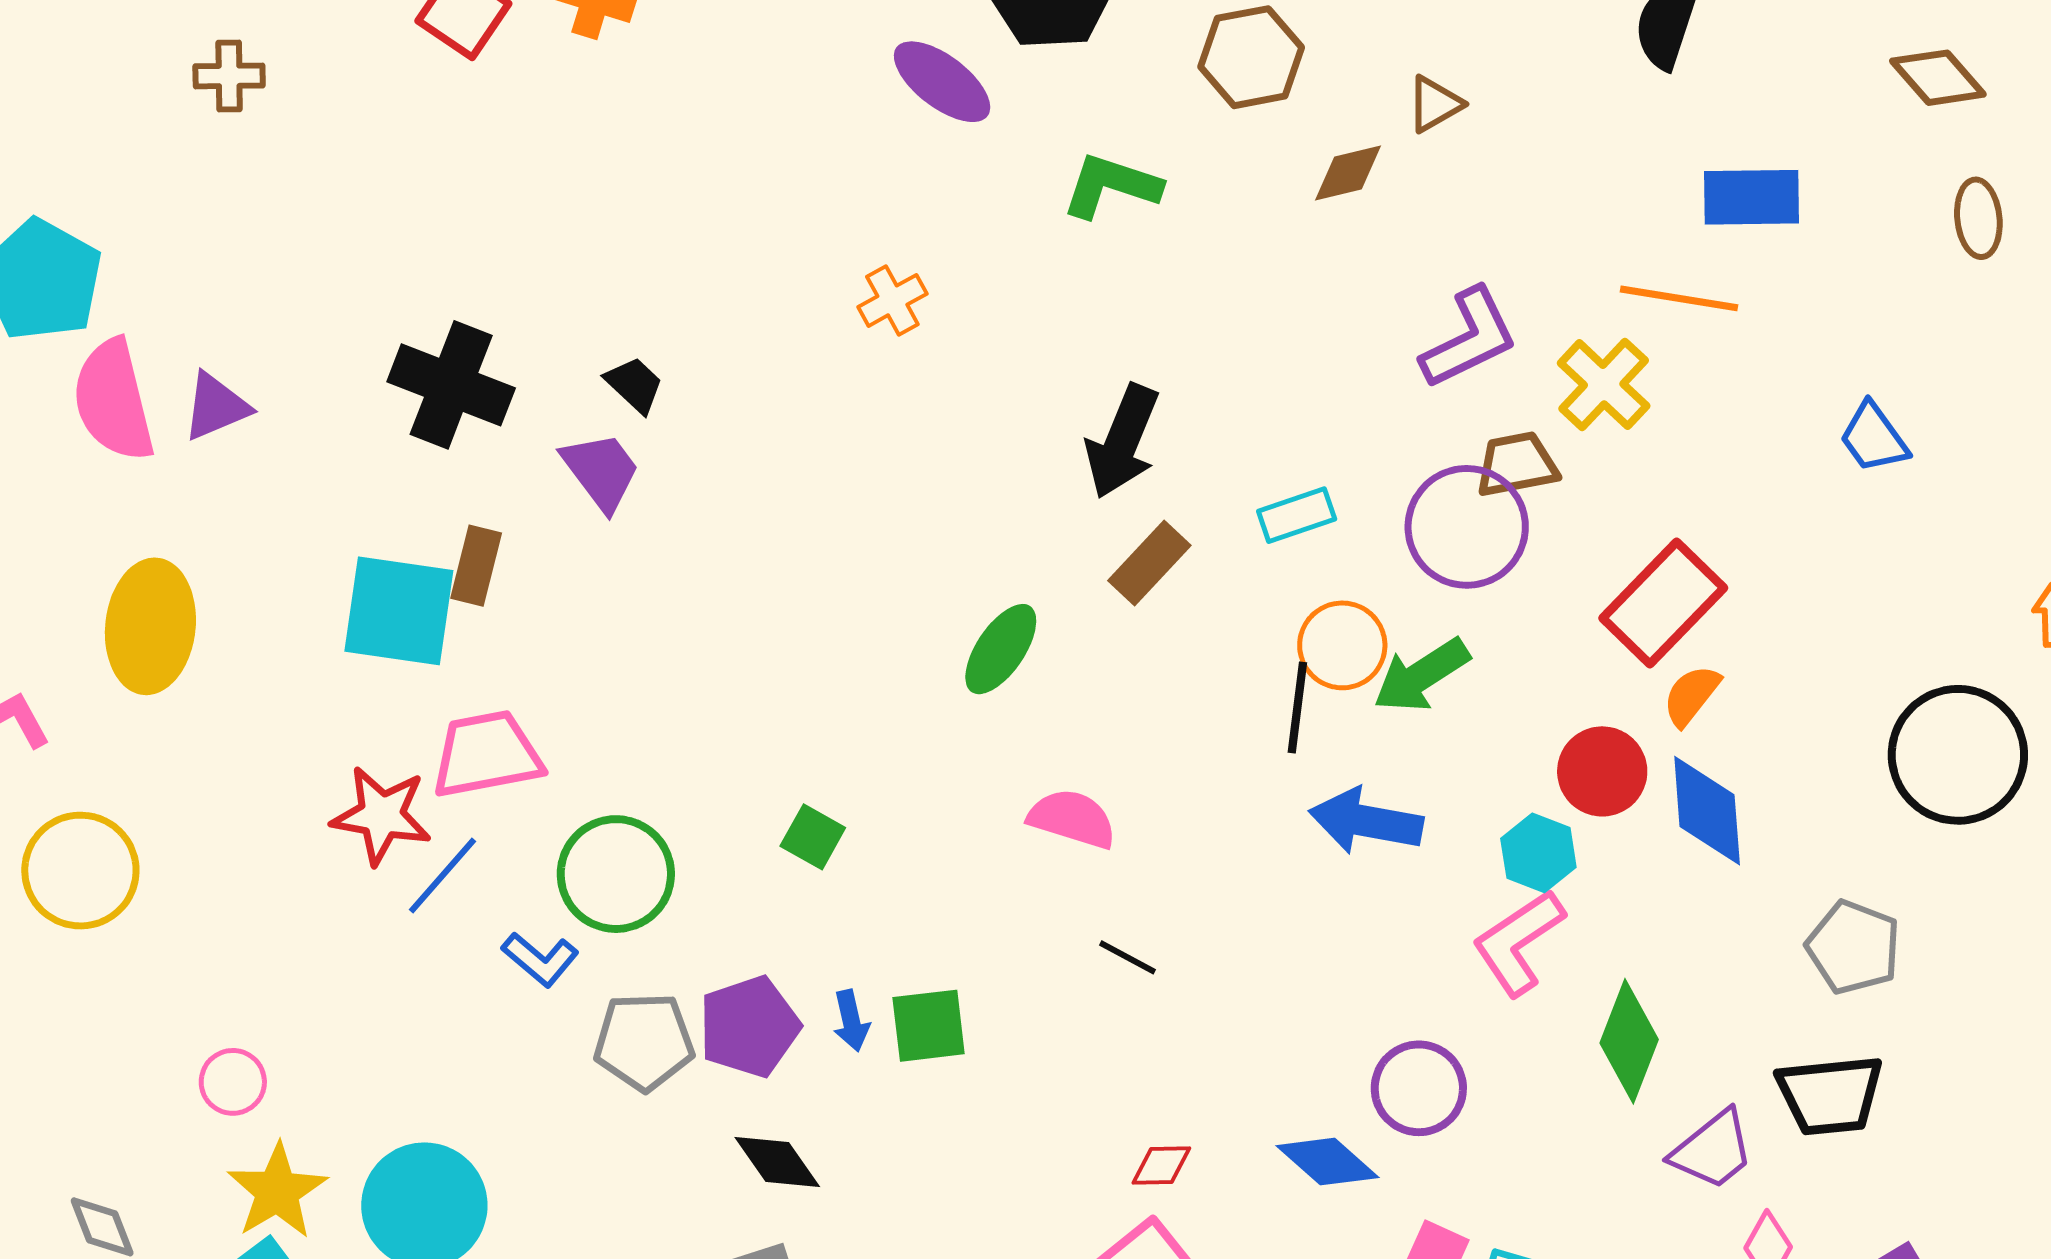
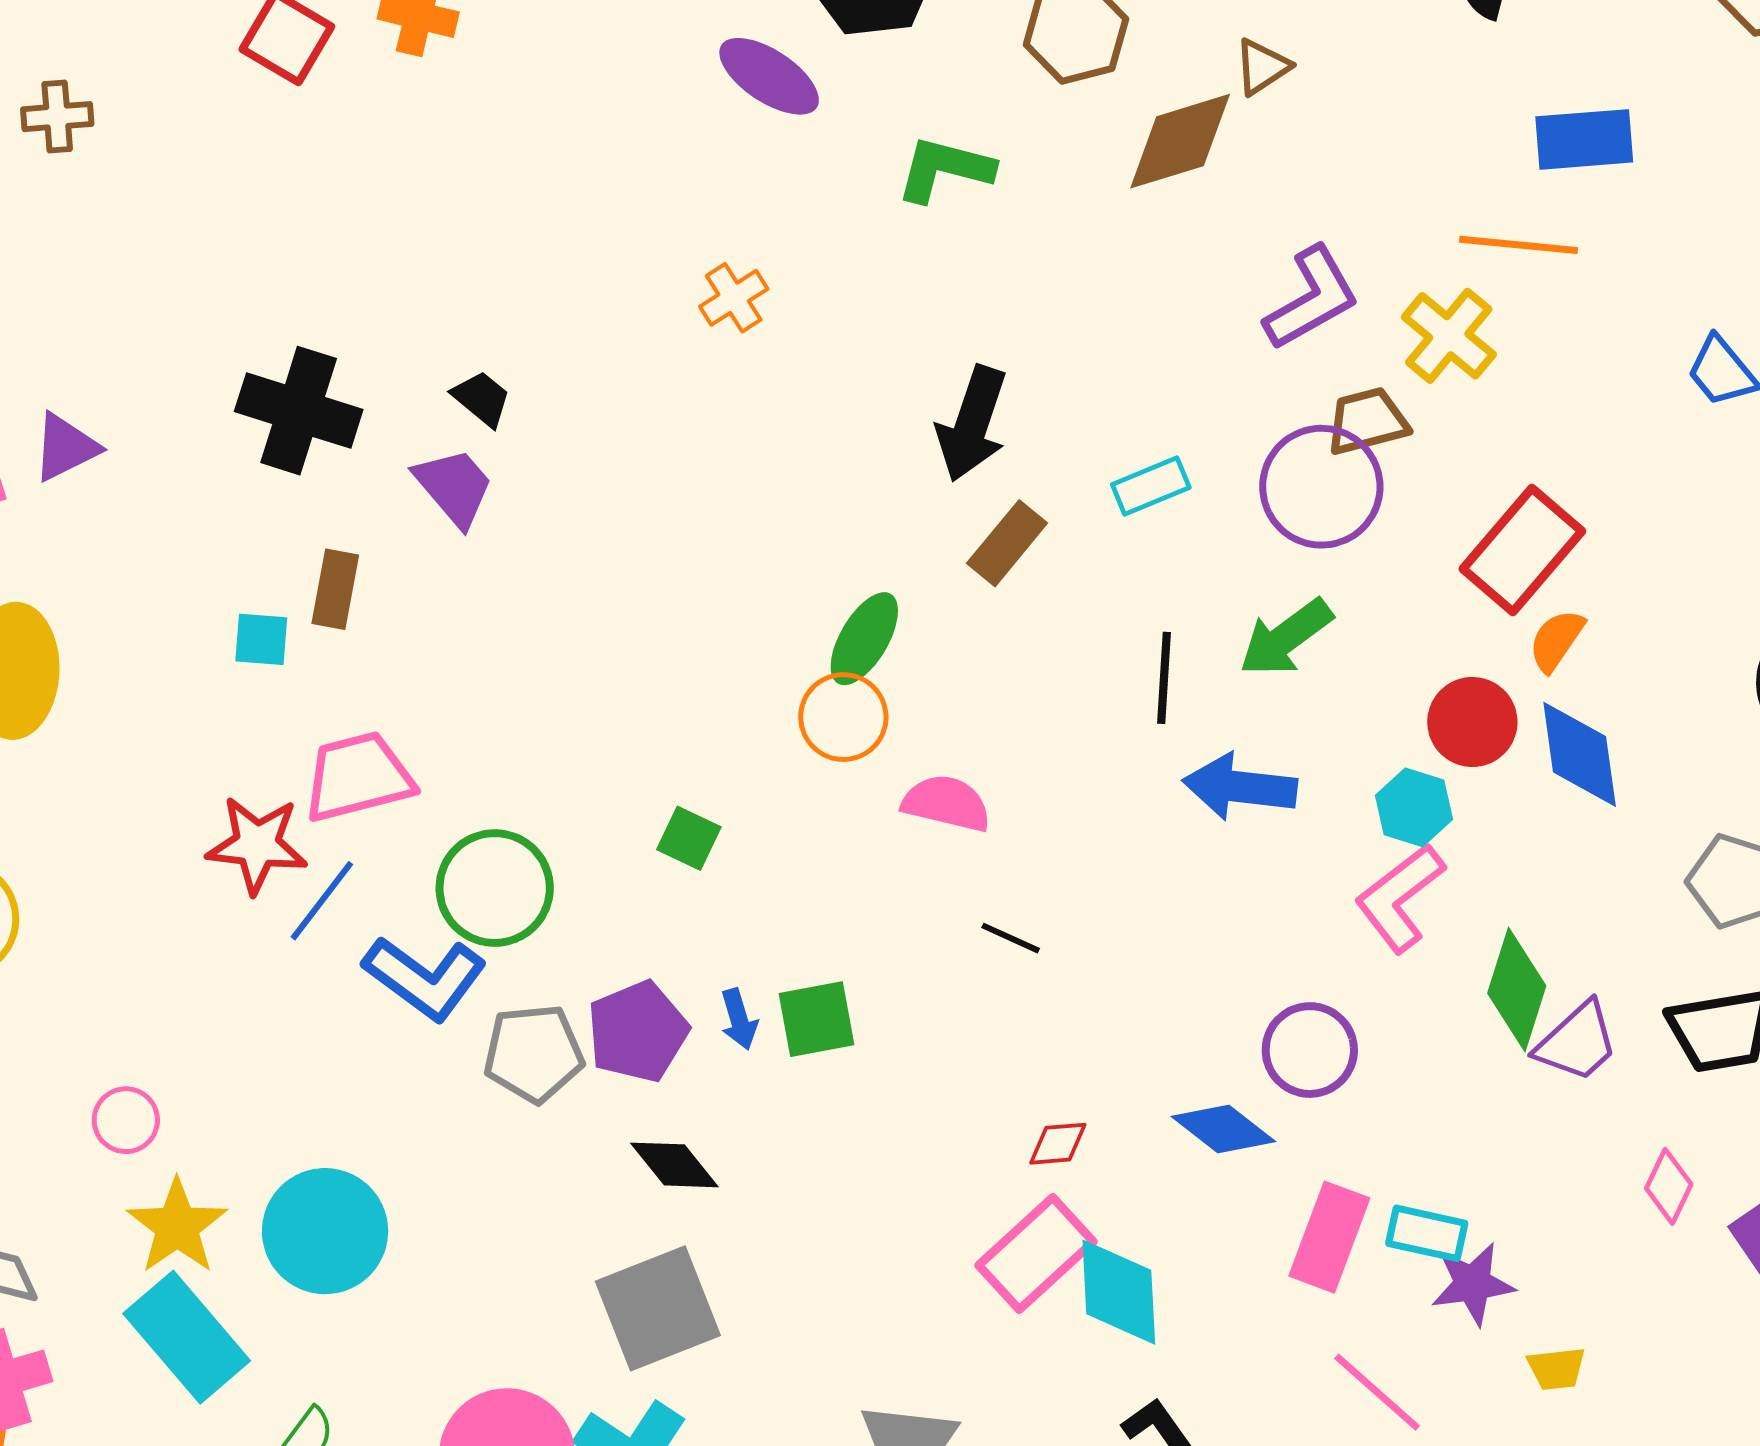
brown diamond: (1348, 173) -> (1180, 141), size x1.6
cyan square: (399, 611) -> (261, 639), size x0.5
orange circle: (1342, 645) -> (843, 717), moved
blue L-shape: (540, 959) -> (425, 978), size x1.6
purple trapezoid: (1713, 1150) -> (1577, 1042), moved

